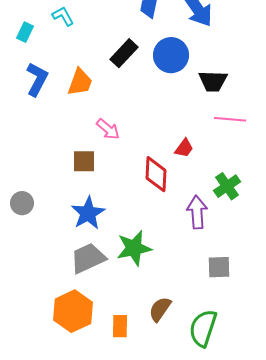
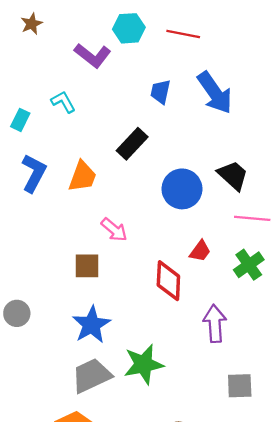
blue circle: (171, 55) -> (182, 189), moved
black trapezoid: (213, 81) -> (233, 175), turned -140
green cross: (227, 186) -> (249, 265), moved

